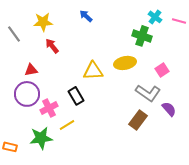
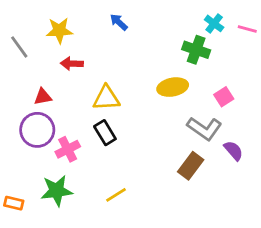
red arrow: (52, 46) -> (72, 64), turned -49
yellow triangle: (93, 71) -> (106, 98), moved
yellow line: (67, 125) -> (116, 195), moved

